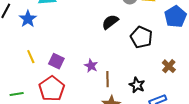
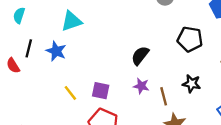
black semicircle: (110, 22) -> (140, 56), moved
black star: (137, 85) -> (192, 84), moved

